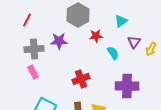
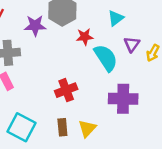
purple star: (59, 41) -> (35, 26), moved
cyan semicircle: (113, 53) -> (106, 58), size x1.6

